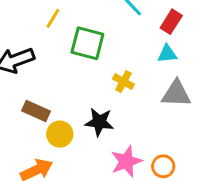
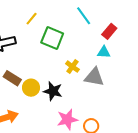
gray triangle: (176, 94) -> (94, 77), moved
yellow circle: (60, 134) -> (31, 88), moved

